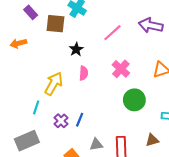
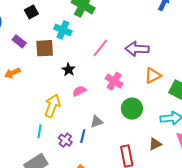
purple arrow: (151, 25) -> (137, 49), moved
pink semicircle: (84, 73) -> (79, 91), turned -112
gray triangle: (96, 144) -> (97, 122), moved

